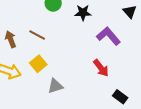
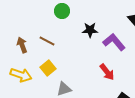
black star: (83, 13) -> (90, 30), moved

